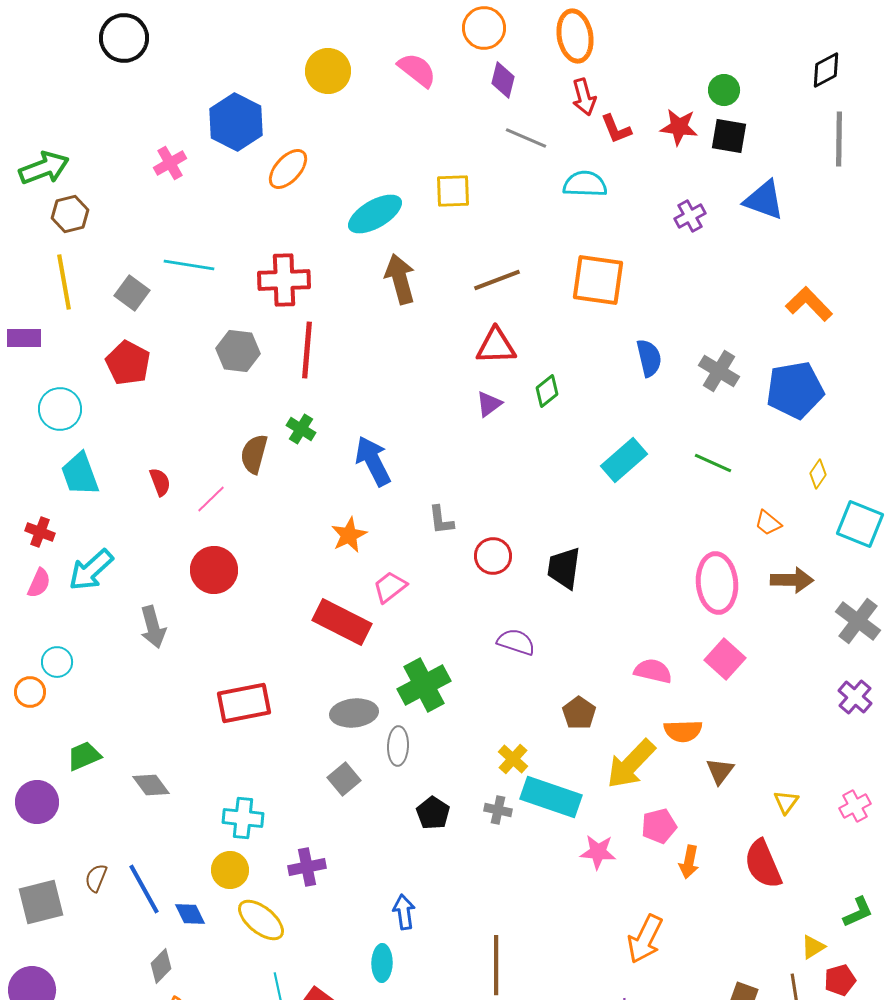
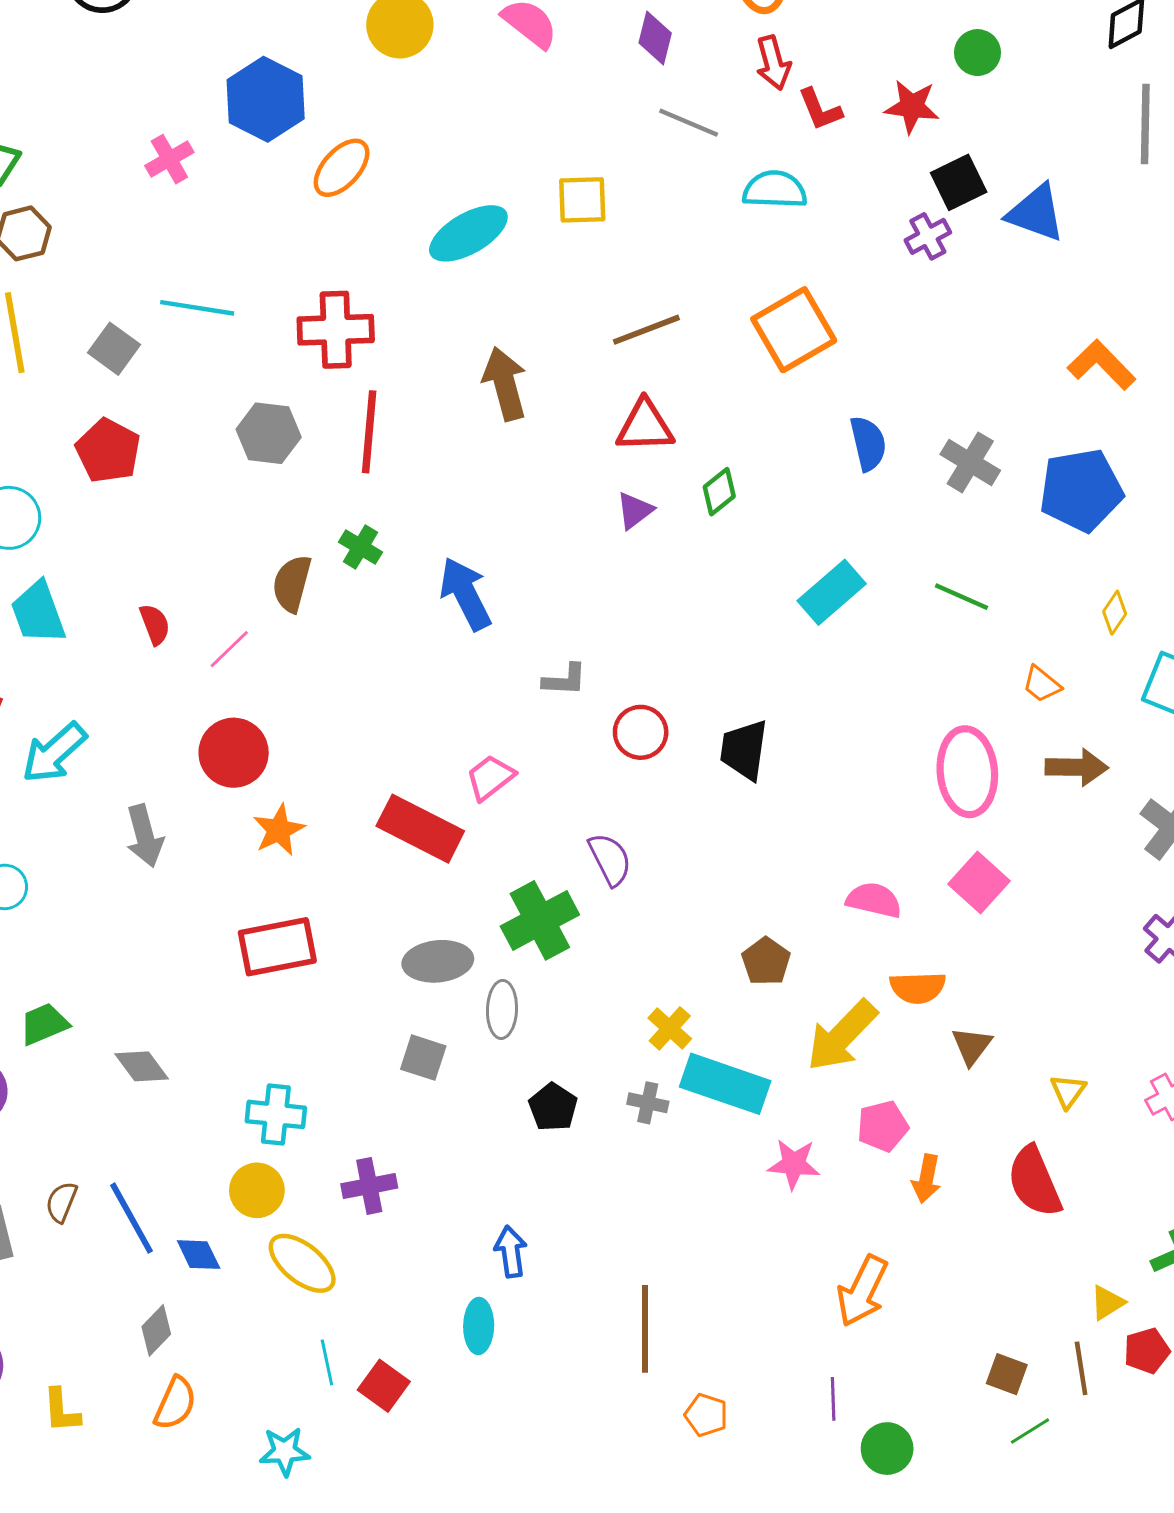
black square: (729, 136) -> (959, 182), moved, turned -36
brown arrow: (400, 279) -> (505, 384), moved
orange square: (598, 280) -> (794, 330), turned -38
gray L-shape: (441, 520) -> (565, 680), turned -80
orange star: (349, 535) -> (279, 830), moved
purple semicircle: (516, 642) -> (610, 859), moved, turned 45
gray square: (344, 779) -> (423, 1058), turned -32

